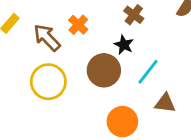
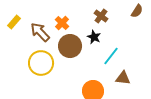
brown circle: (104, 70) -> (70, 46), moved

